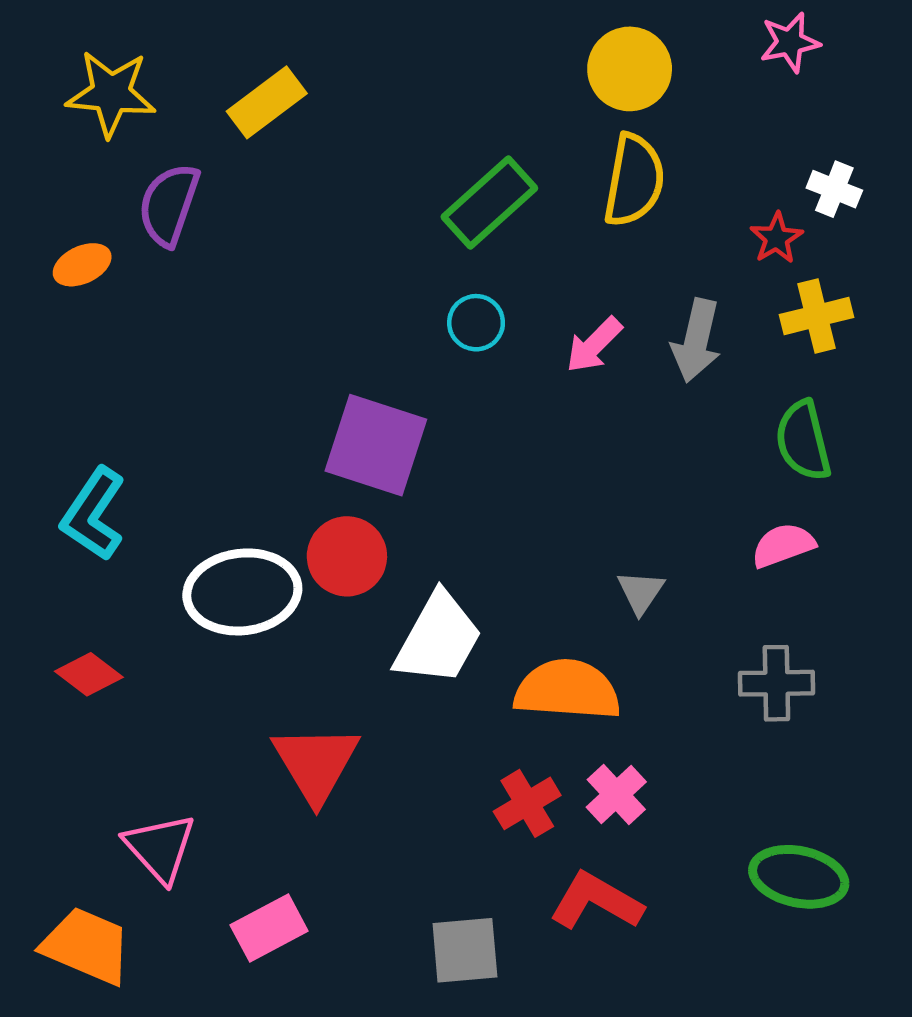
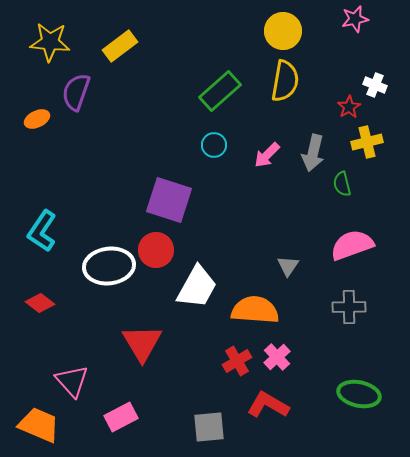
green semicircle: (803, 441) -> (342, 184), moved, size x0.7
pink semicircle: (783, 545) -> (352, 245), size x1.5

